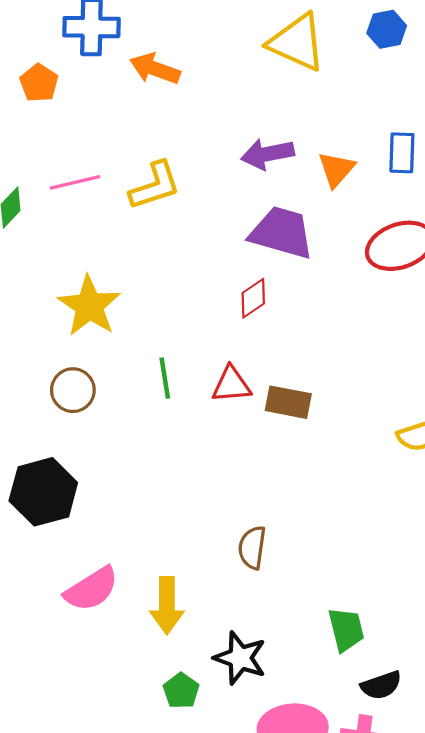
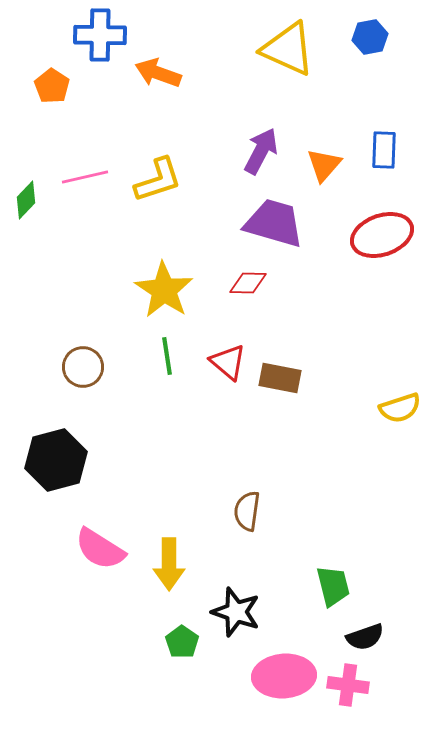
purple arrow: (267, 154) -> (261, 151), turned 129
red diamond: (253, 298) -> (248, 283), turned 36
yellow star: (89, 306) -> (164, 290), moved
red triangle: (231, 385) -> (228, 362), turned 45
pink semicircle: (91, 589) -> (100, 549), turned 64

